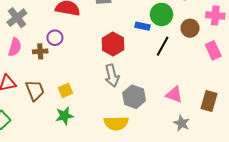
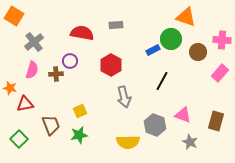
blue rectangle: (143, 26) -> (153, 50), turned -40
red hexagon: (113, 44) -> (111, 65), moved
black line: (163, 46) -> (162, 81), moved
pink rectangle: (213, 50) -> (220, 73), turned 66
brown trapezoid: (35, 90) -> (51, 125), moved
gray hexagon: (134, 97) -> (155, 125), moved

